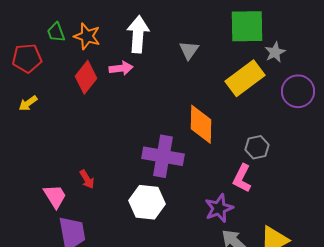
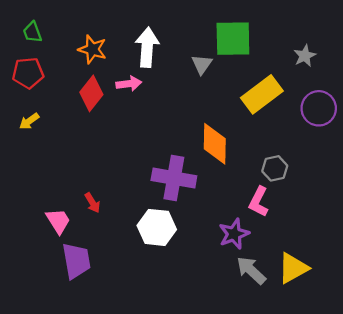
green square: (247, 26) -> (233, 39), moved
green trapezoid: (56, 32) -> (32, 32), moved
gray star: (275, 52) -> (305, 56), moved

